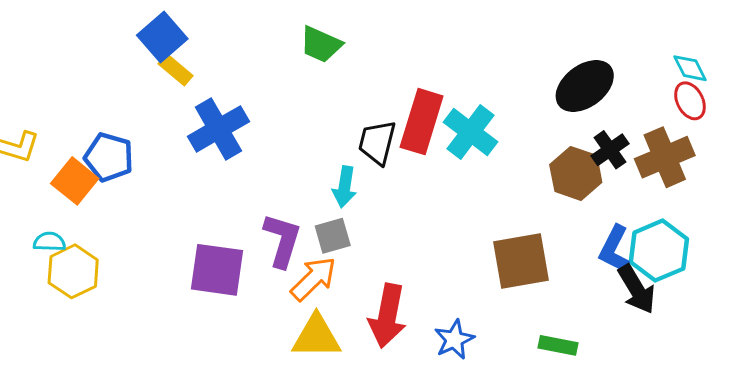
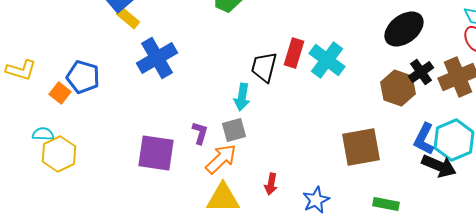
red rectangle: (422, 122) -> (294, 53), size x0.7
orange square: (75, 181) -> (60, 93), size x0.7
purple L-shape: (282, 240) -> (200, 133), size x0.6
black arrow: (637, 289) -> (439, 166), turned -36
red arrow: (388, 316) -> (271, 184), size x0.5

